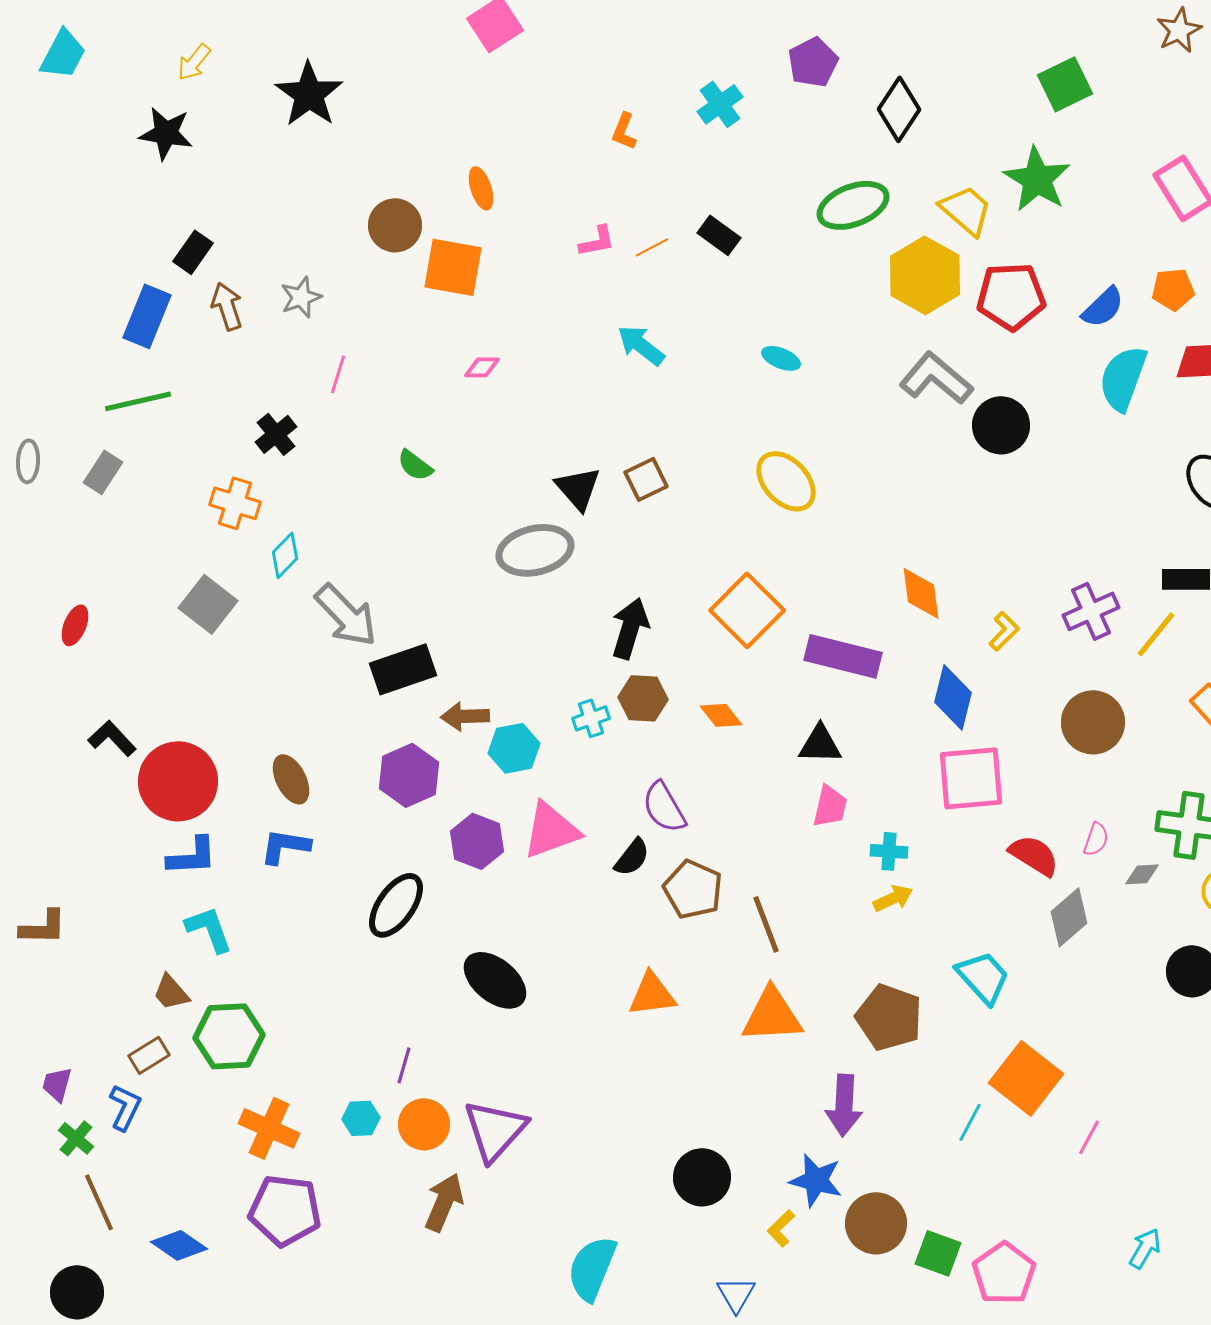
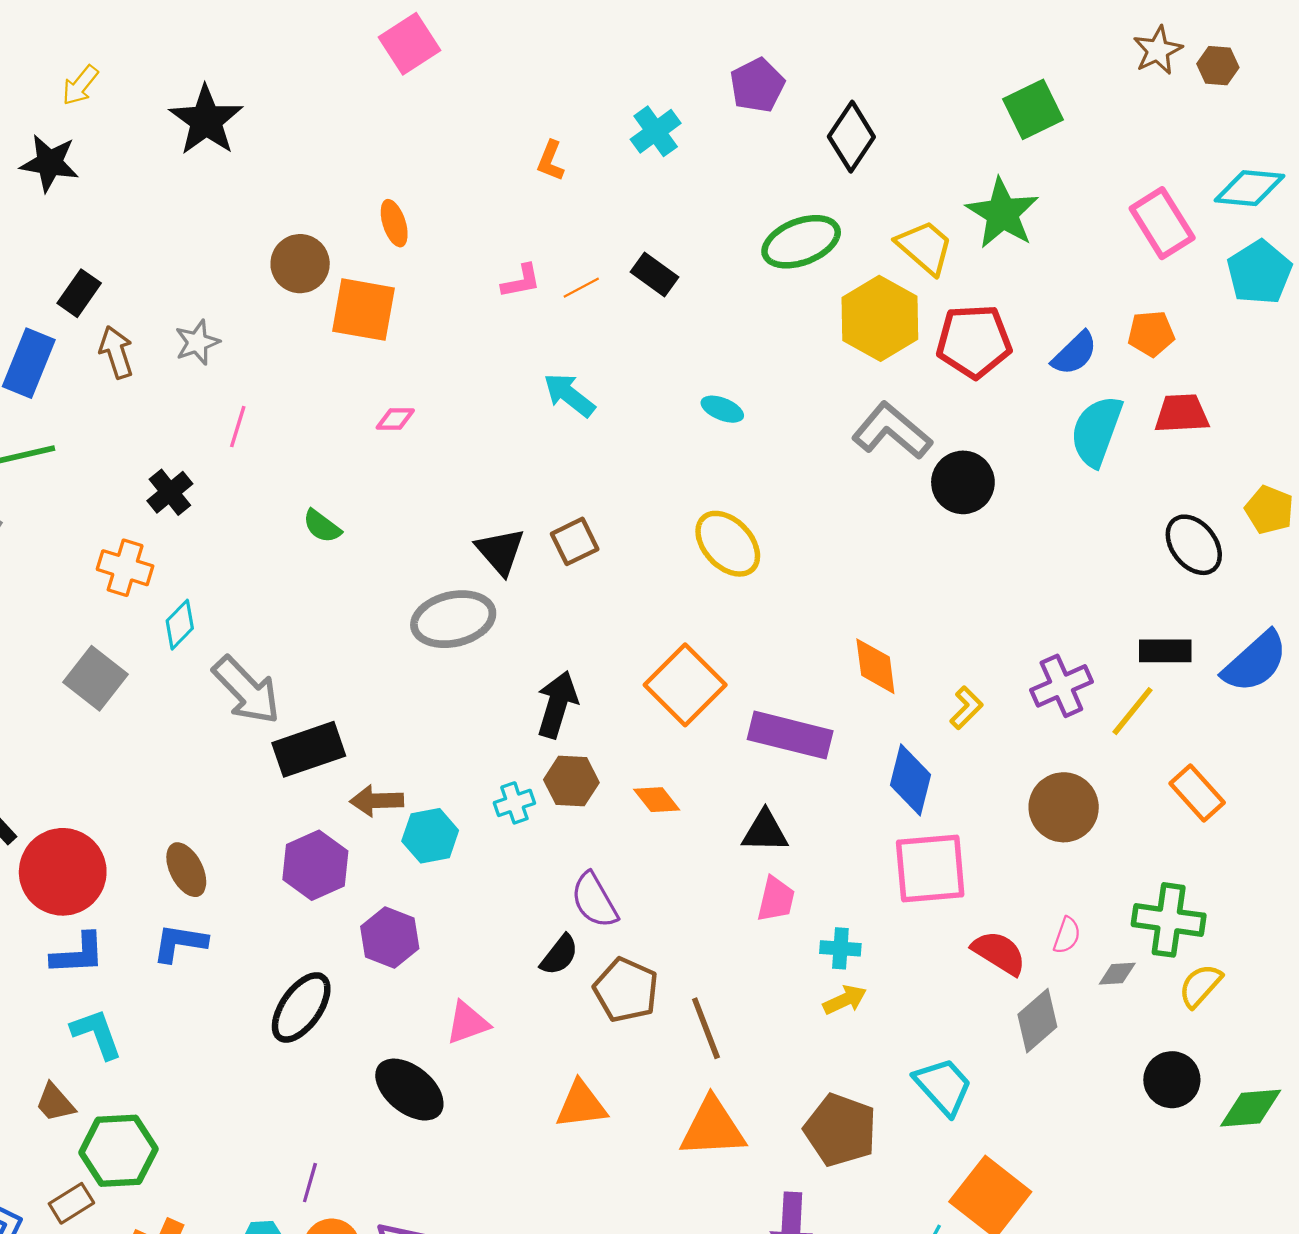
pink triangle: (551, 830) -> (467, 1023), moved, size x0.7
brown rectangle: (149, 1055) -> (71, 1203), moved

